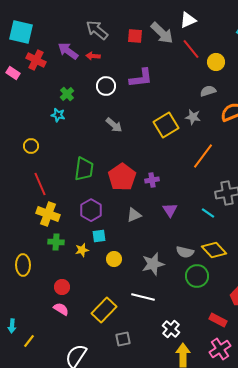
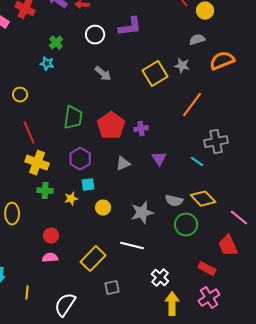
pink semicircle: (61, 309) -> (50, 258), turned -35
yellow line: (29, 341) -> (27, 293), moved, turned -32

